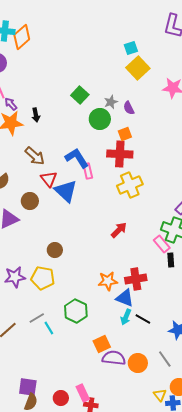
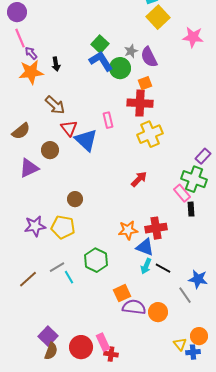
purple semicircle: (129, 108) -> (149, 57), size x1.5
blue L-shape: (77, 158) -> (101, 61), moved
gray line: (165, 359) -> (185, 295), moved
purple square: (28, 387) -> (48, 336), turned 36
red circle: (61, 398) -> (81, 347), size x1.5

